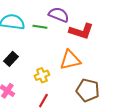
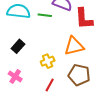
red L-shape: (81, 31) -> (84, 19), turned 70
brown pentagon: (88, 90) -> (79, 75), moved

